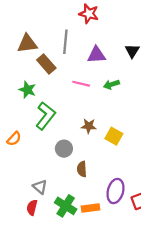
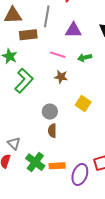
brown rectangle: (46, 64) -> (28, 35), turned -60
brown star: (89, 126) -> (61, 77), moved
gray circle: (64, 149) -> (50, 112), moved
purple ellipse: (115, 191) -> (80, 174), moved

